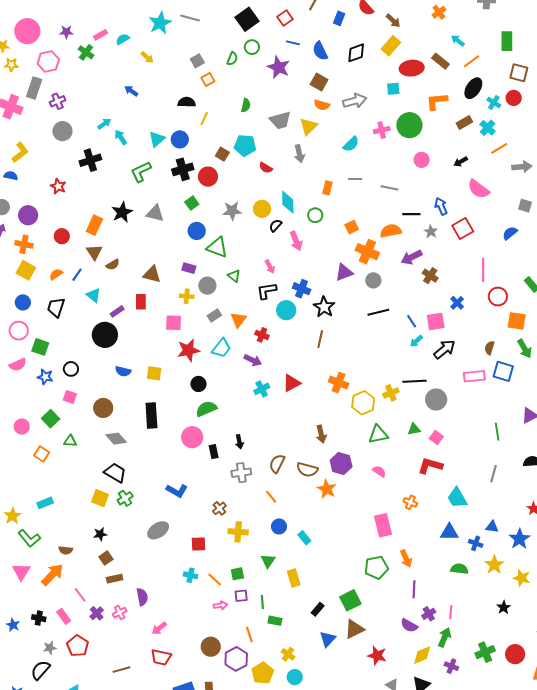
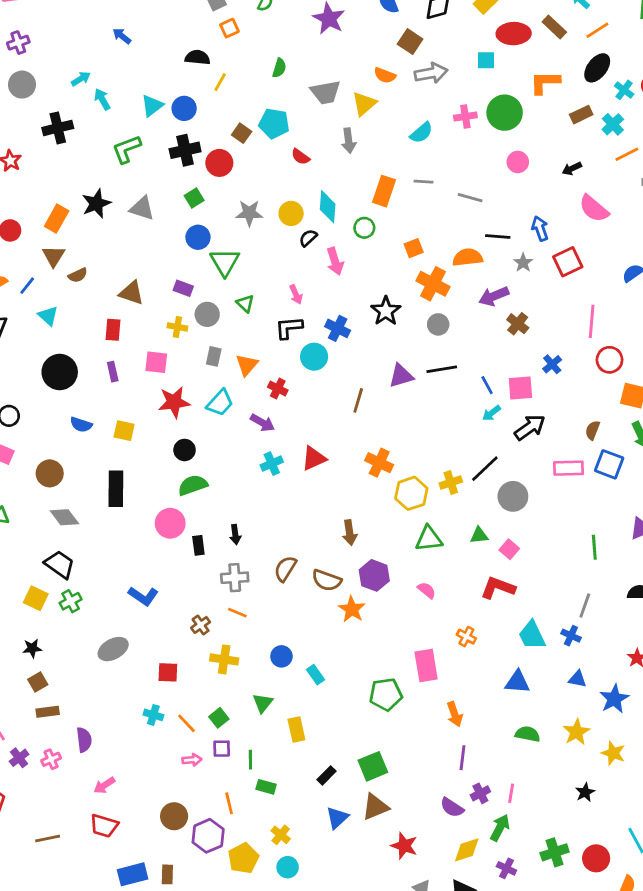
brown square: (319, 82) -> (410, 42), moved
orange rectangle: (327, 188) -> (384, 191), size x1.5
green triangle: (217, 247) -> (225, 262), turned 35
purple triangle: (344, 272) -> (401, 376), moved
black star: (324, 307) -> (386, 311), moved
purple rectangle: (117, 311) -> (113, 372), moved, turned -72
gray rectangle: (214, 315) -> (214, 356), turned -48
black line: (415, 381) -> (485, 469), turned -45
orange line: (271, 497) -> (237, 613), moved, turned -32
blue cross: (476, 543) -> (571, 636), moved
green pentagon: (376, 567) -> (386, 694), moved
green square: (237, 574) -> (219, 718), turned -32

